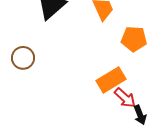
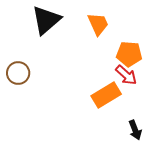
red arrow: (125, 98) -> (126, 75), moved

